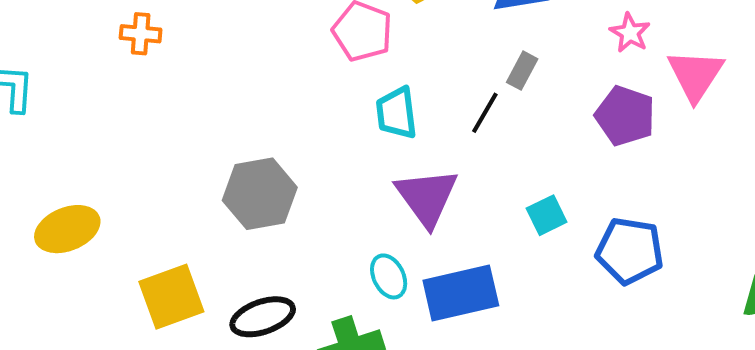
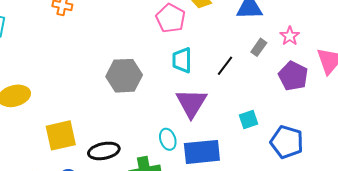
pink star: (630, 33) -> (290, 36), moved
gray rectangle: (522, 71) -> (259, 47), moved
gray hexagon: (260, 194) -> (124, 76), moved

